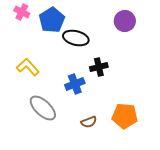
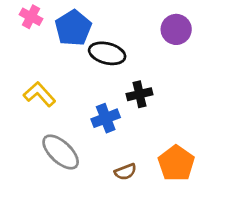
orange pentagon: (125, 116) -> (176, 163), turned 30

